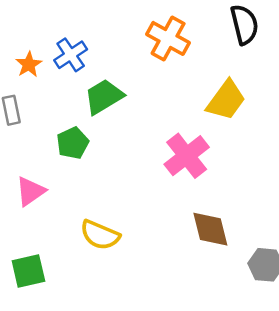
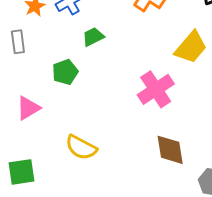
green trapezoid: (104, 97) -> (93, 37), size x0.7

